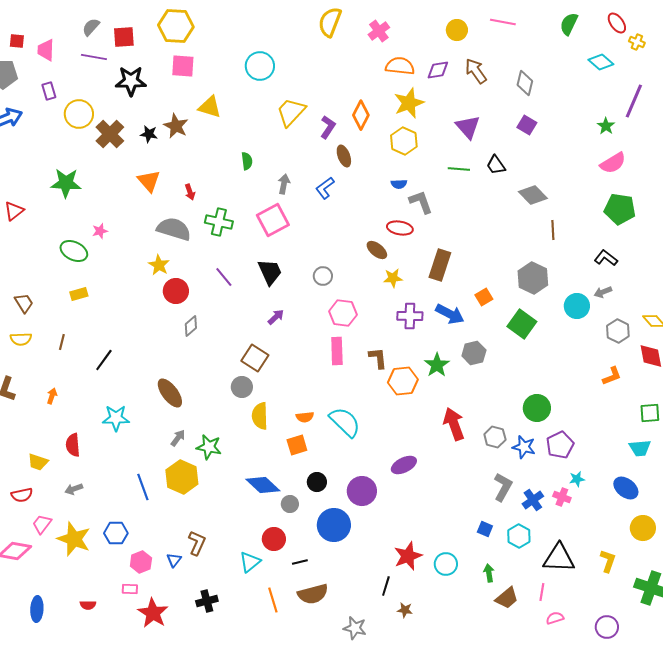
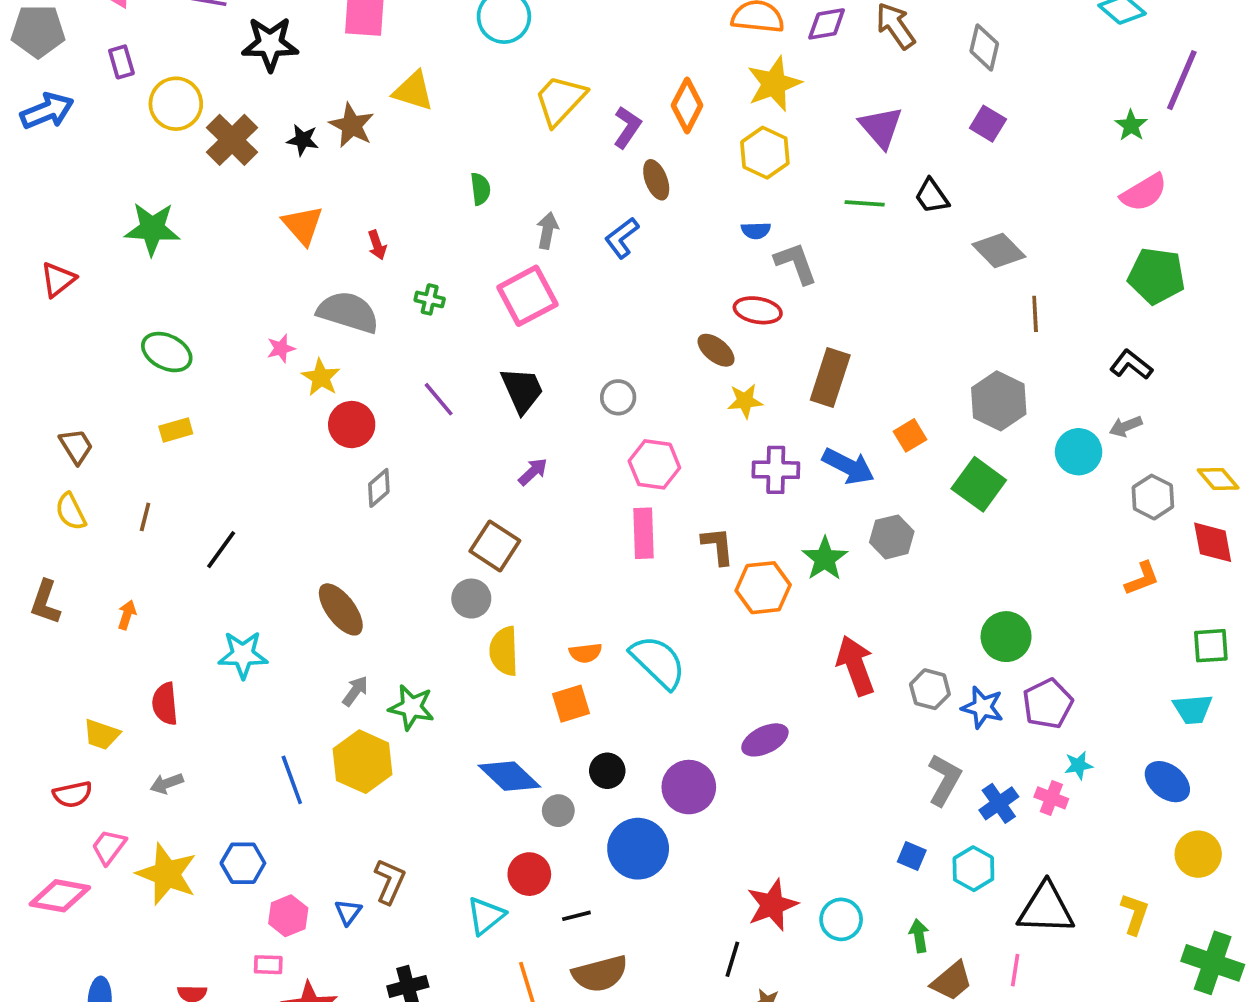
green cross: (219, 222) -> (430, 299), size x0.6
pink star: (100, 231) -> (281, 348), moved
yellow semicircle: (21, 339) -> (71, 512), turned 65

